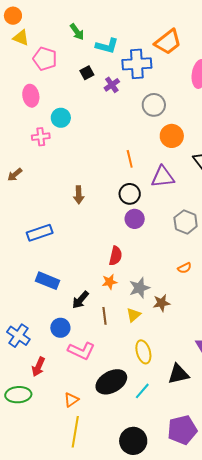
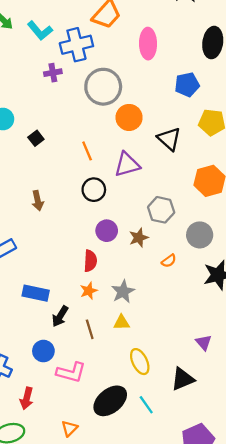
cyan L-shape: (107, 46) -> (40, 31), turned 45
black square: (87, 73) -> (36, 138), moved
purple cross: (112, 85) -> (53, 73), turned 35
gray circle: (154, 105) -> (103, 87), size x1.4
purple circle: (135, 219) -> (107, 231), moved
blue rectangle: (48, 281) -> (36, 293), moved
brown star: (161, 303) -> (139, 238), moved
yellow triangle: (133, 315) -> (122, 323), turned 49
cyan line: (142, 391) -> (146, 405), turned -66

